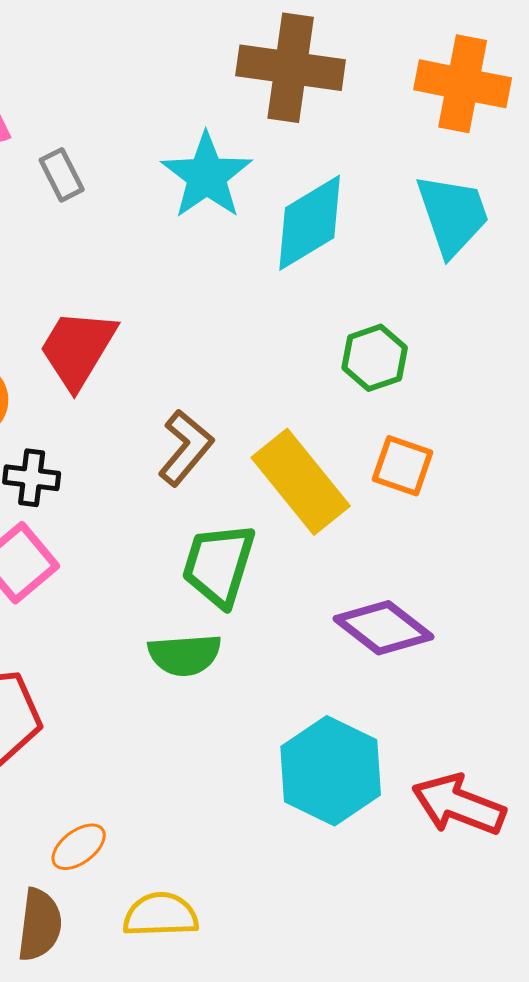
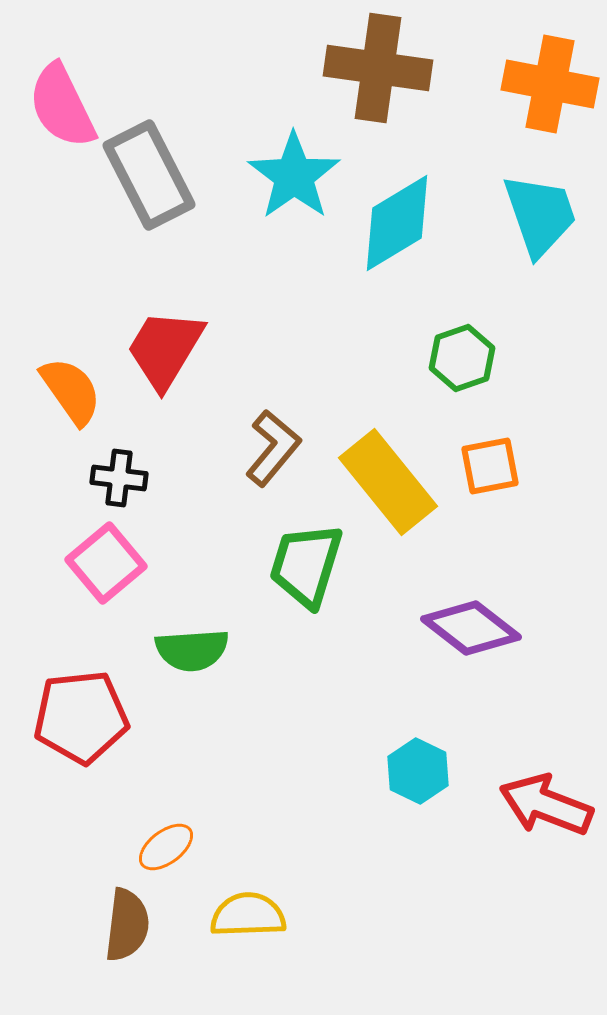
gray rectangle: (62, 175) -> (149, 175), size x2.0
orange square: (403, 466) -> (490, 466), turned -30
green semicircle: (185, 655) -> (192, 650), moved
cyan hexagon: (331, 771) -> (418, 771), size x0.6

